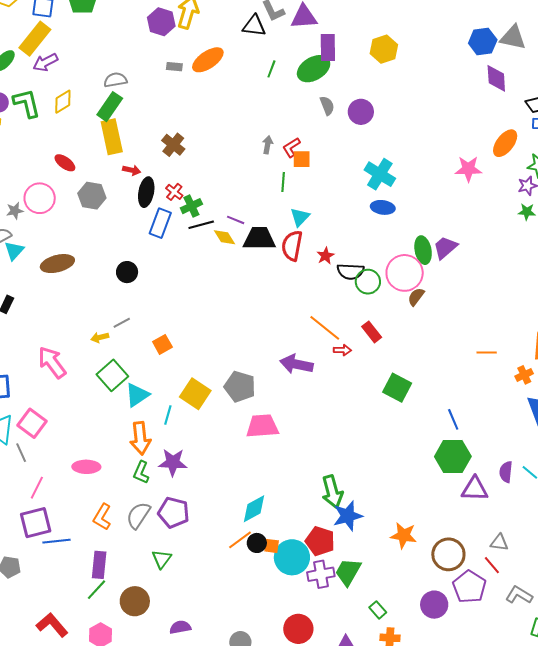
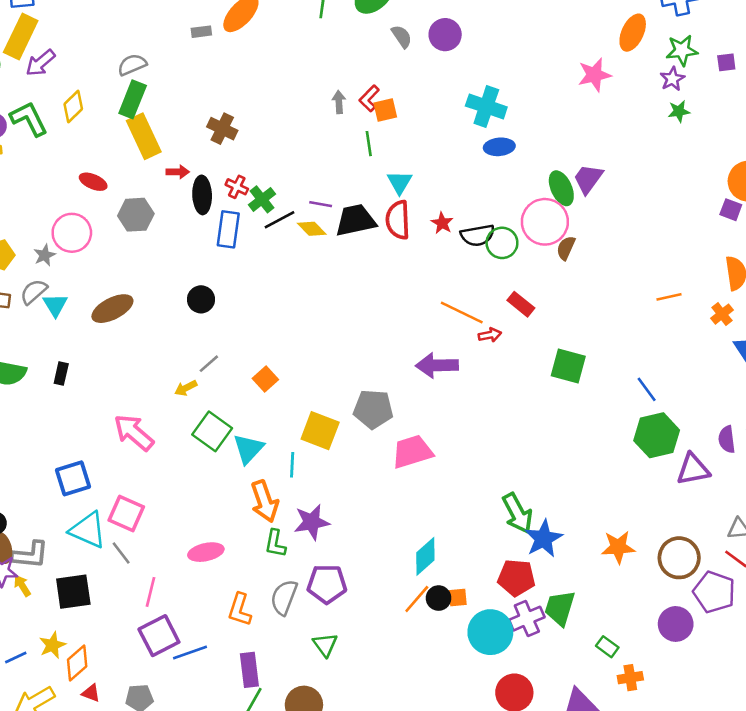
cyan circle: (292, 557) -> (490, 632), moved

